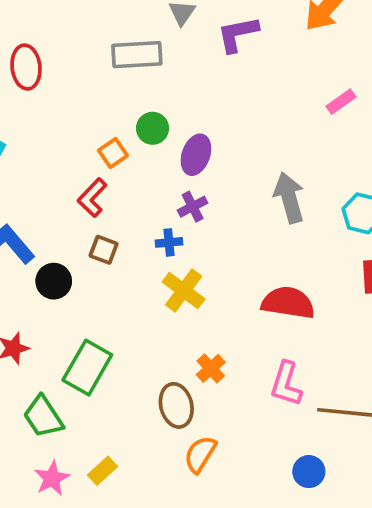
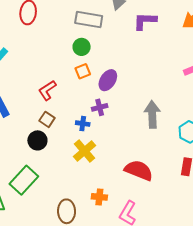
green circle: (153, 128) -> (82, 47), moved
orange square: (113, 153) -> (83, 71), moved
black circle: (54, 281) -> (37, 140), moved
orange cross: (211, 368) -> (99, 197), moved, turned 35

